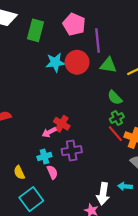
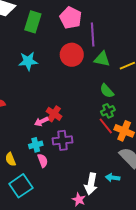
cyan star: (55, 62) -> (28, 61), moved

